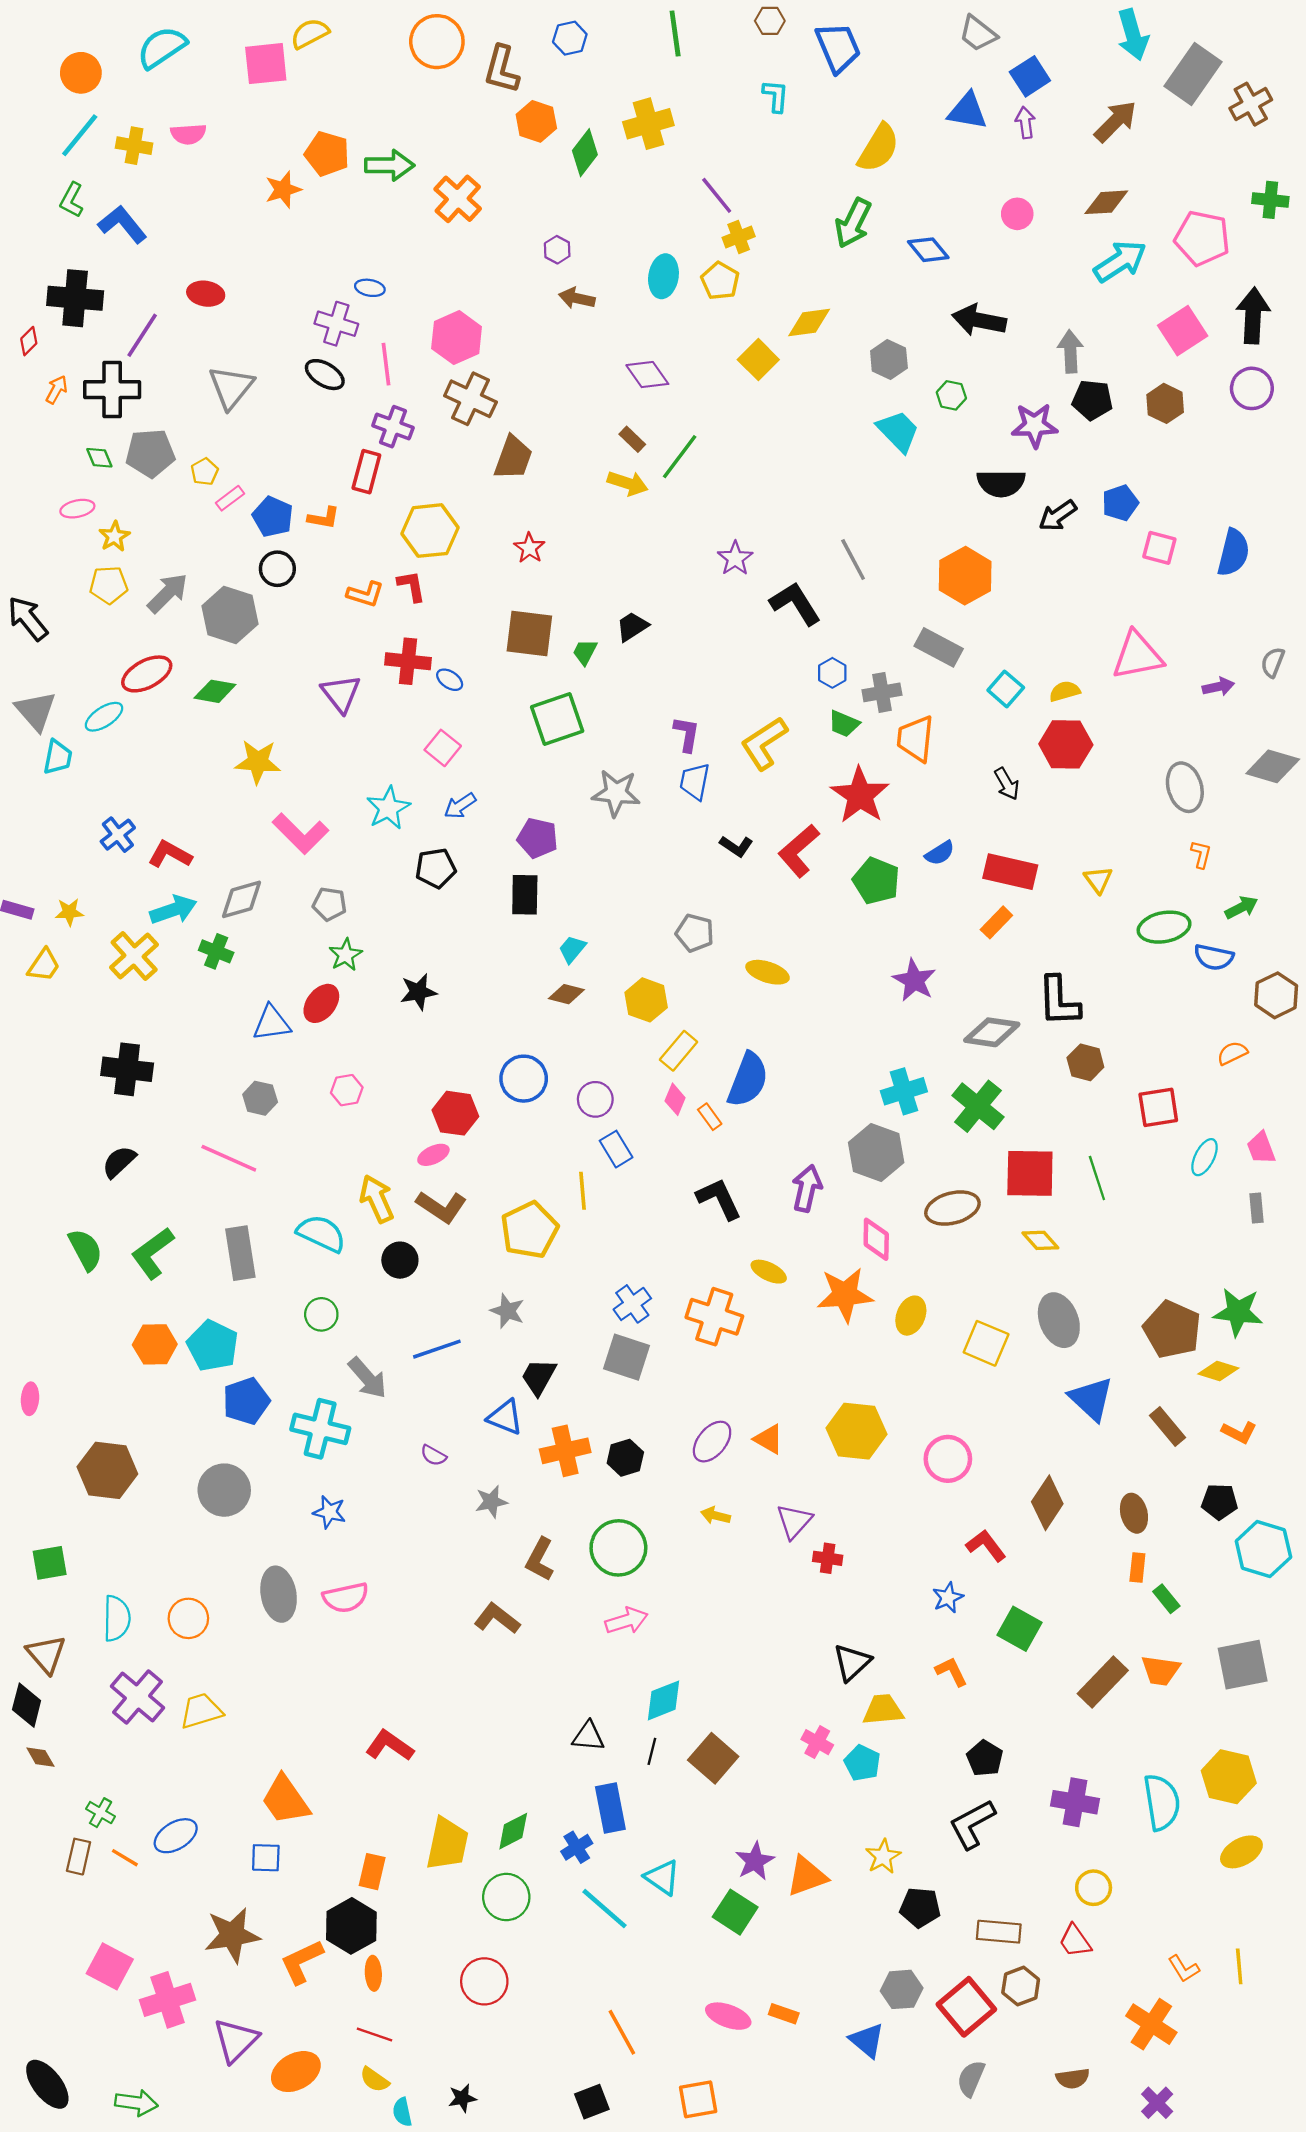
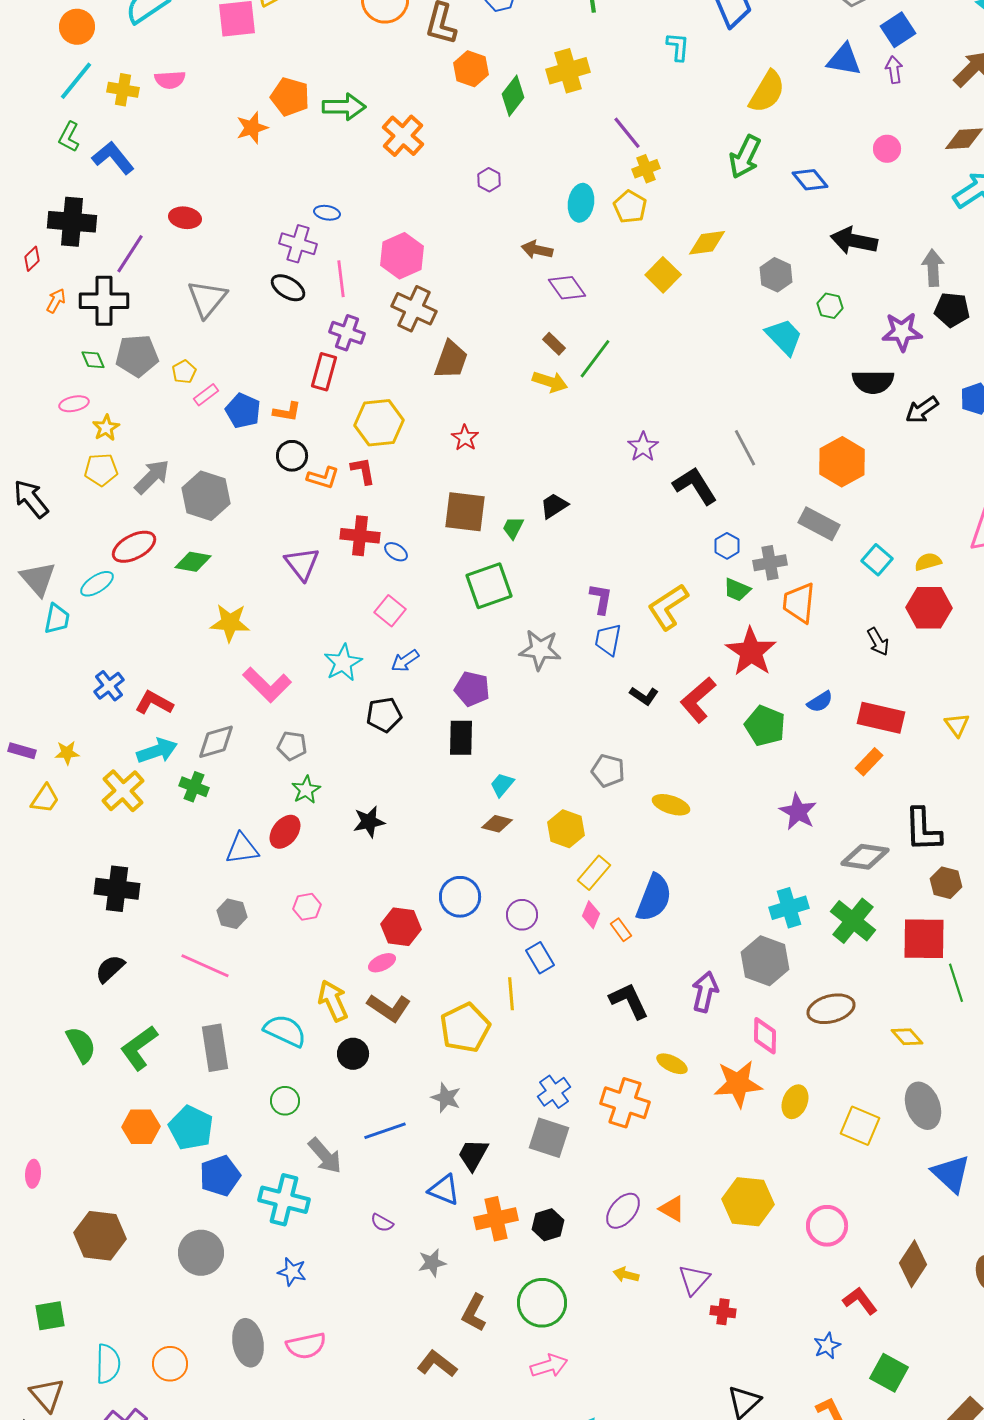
brown arrow: (577, 298) -> (537, 250), moved
black circle: (277, 569) -> (292, 456), moved
red square: (1030, 1173) -> (924, 939), moved

